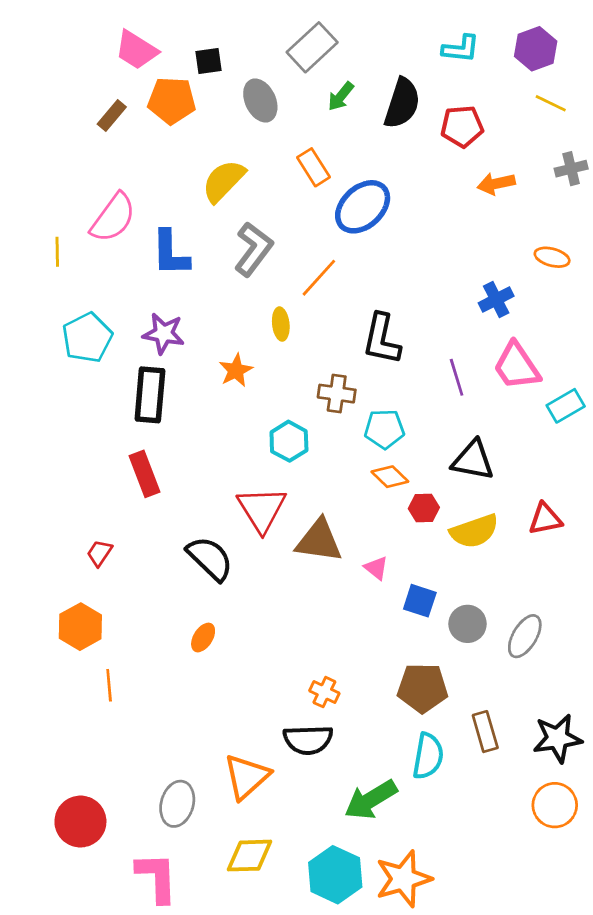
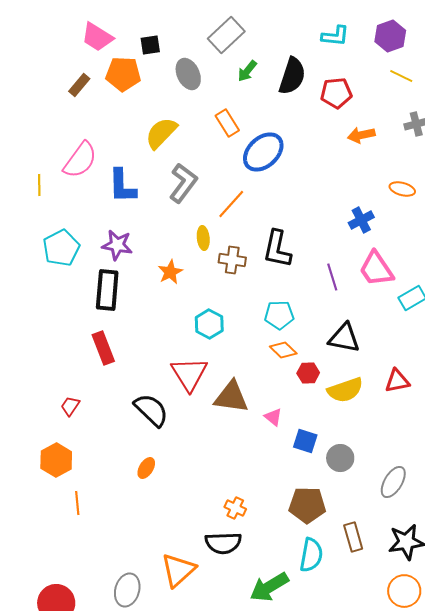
brown cross: (337, 394) -> (232, 260), moved
gray ellipse: (525, 636) -> (393, 482), moved

